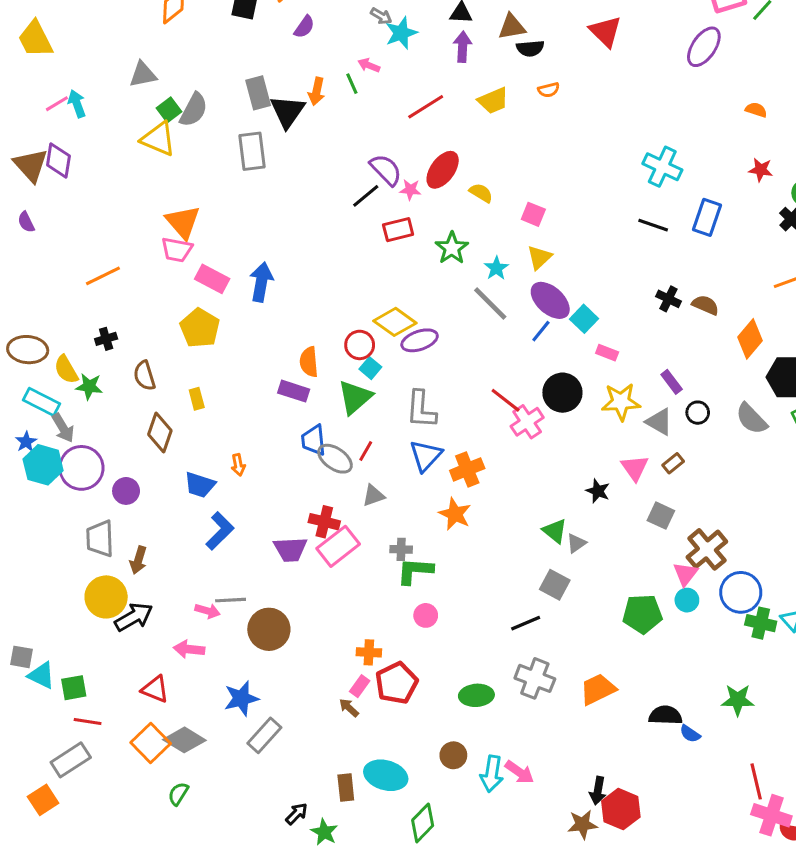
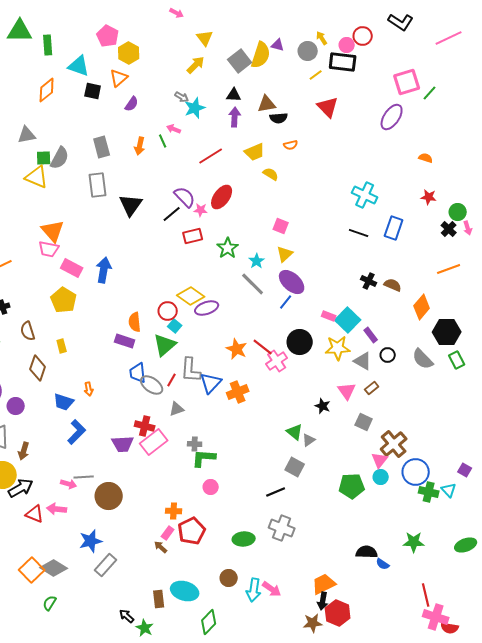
green square: (169, 110) -> (44, 158), turned 35
black triangle: (287, 111) -> (131, 205), moved
yellow semicircle: (481, 193) -> (271, 174), moved
cyan square: (584, 319) -> (348, 320), moved, size x1.4
gray L-shape: (421, 410) -> (191, 370), moved
orange star: (455, 514) -> (237, 349), moved
red triangle: (155, 689) -> (35, 514), moved
orange trapezoid: (598, 689) -> (324, 584), moved
black arrow: (297, 814) -> (127, 616), turned -91

